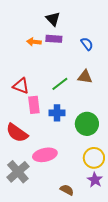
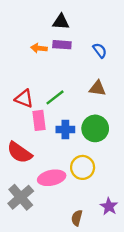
black triangle: (53, 19) -> (61, 22), turned -42
green line: (60, 84) -> (55, 97), moved
green circle: (87, 124) -> (95, 128), moved
yellow circle: (94, 158) -> (83, 167), moved
brown semicircle: (67, 190) -> (77, 218), turned -104

